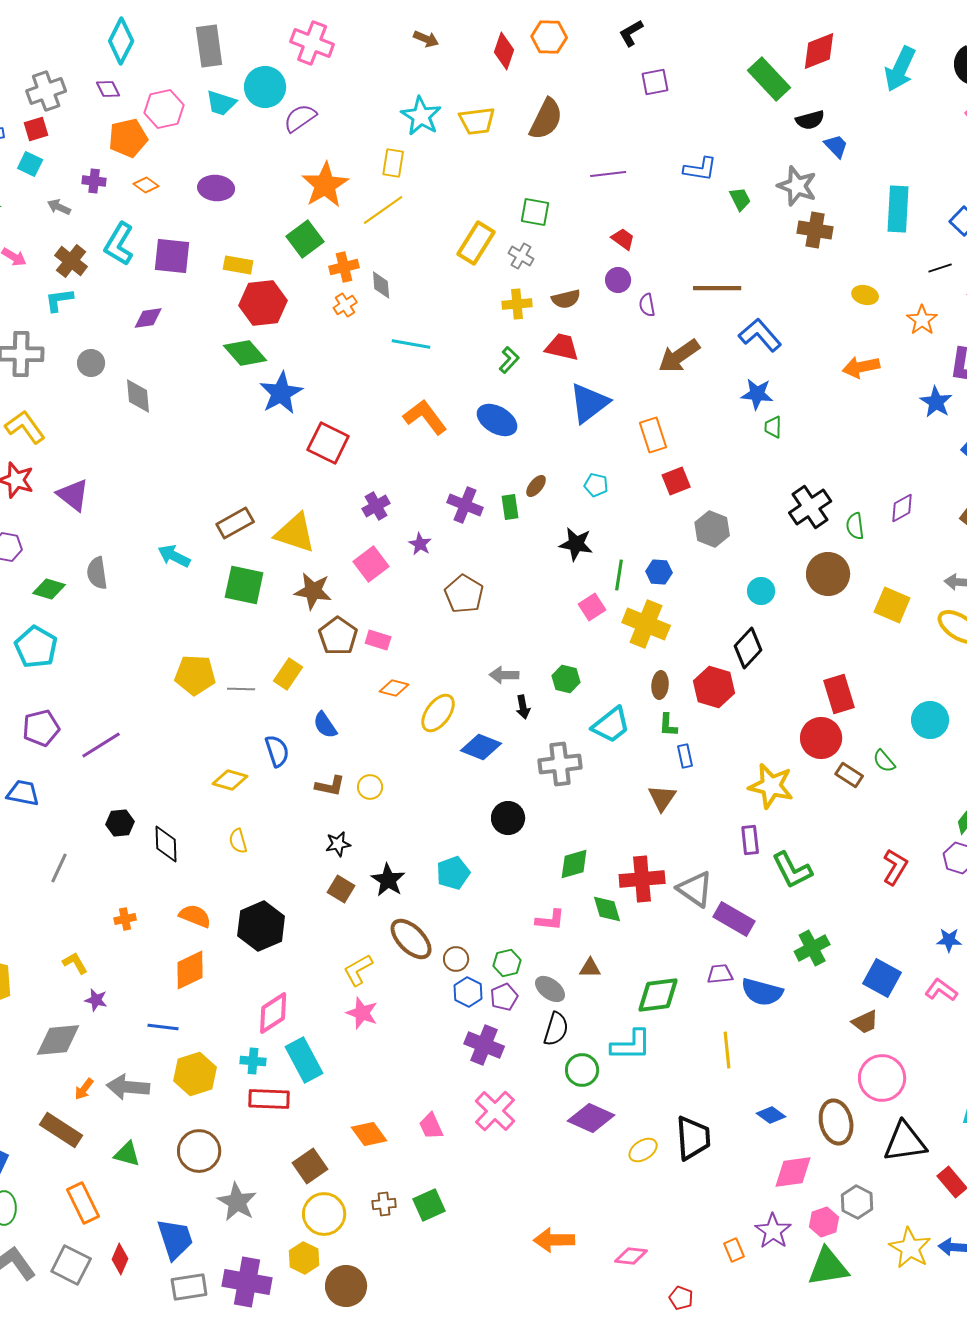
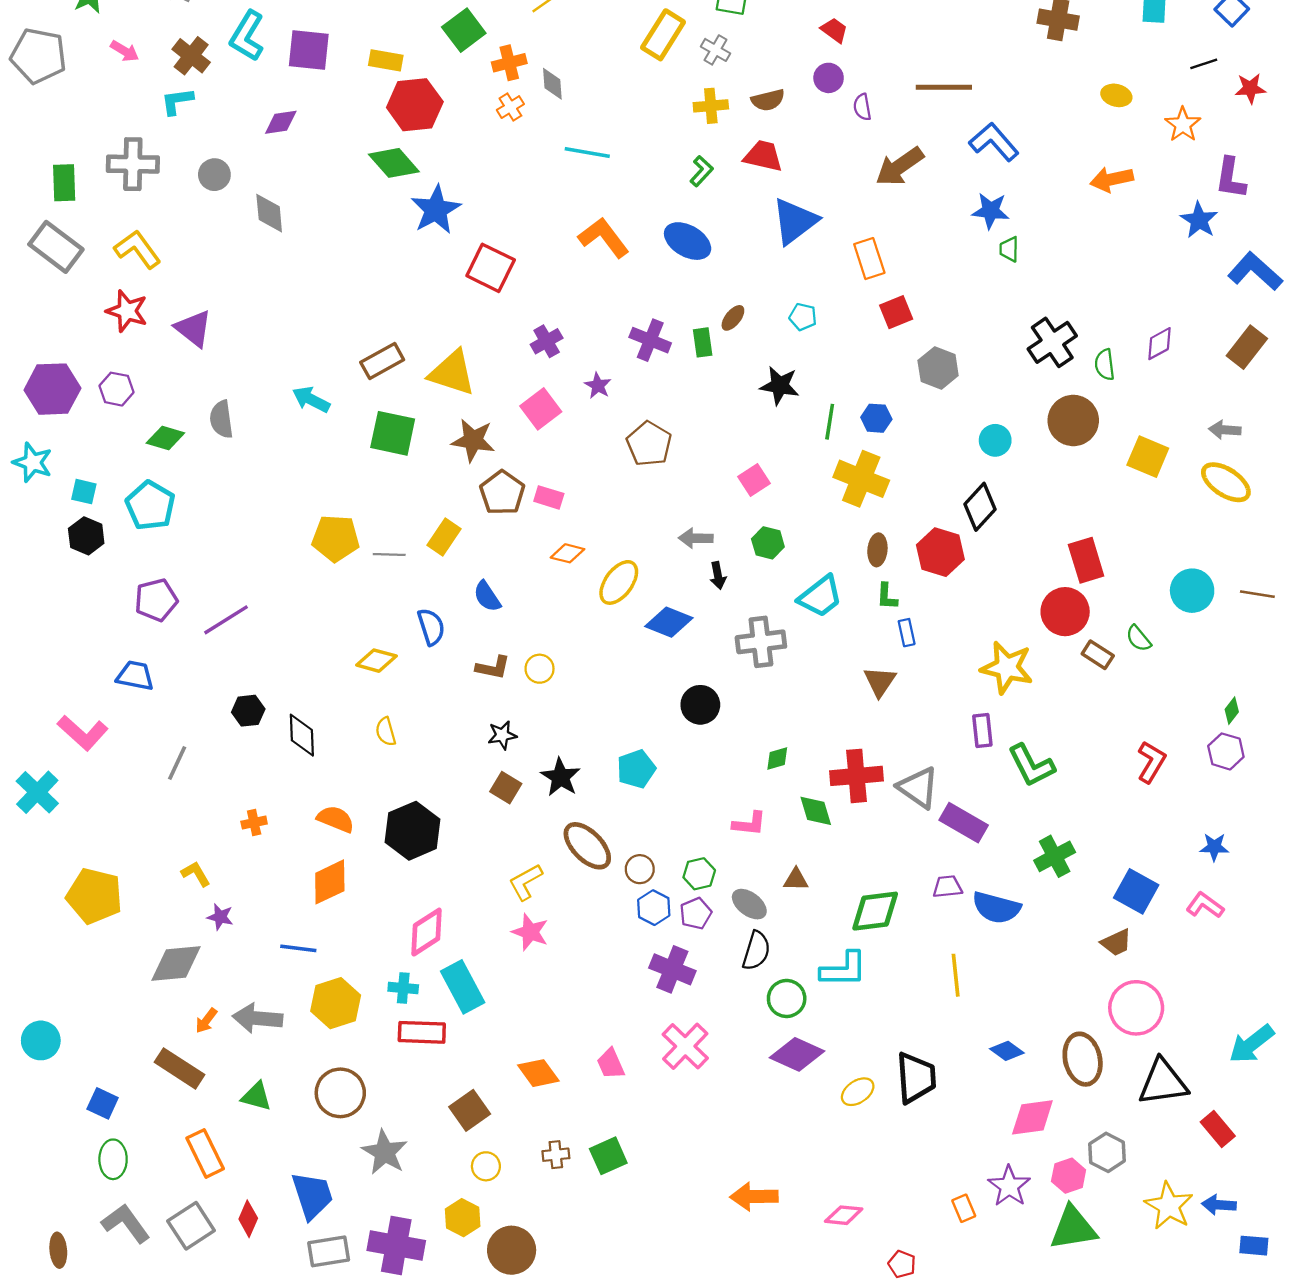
pink square: (592, 607) -> (754, 480), moved
green diamond: (574, 864) -> (777, 758), size x0.7
yellow circle: (324, 1214) -> (486, 1166), size x0.6
gray square: (71, 1265) -> (191, 1226), turned 30

